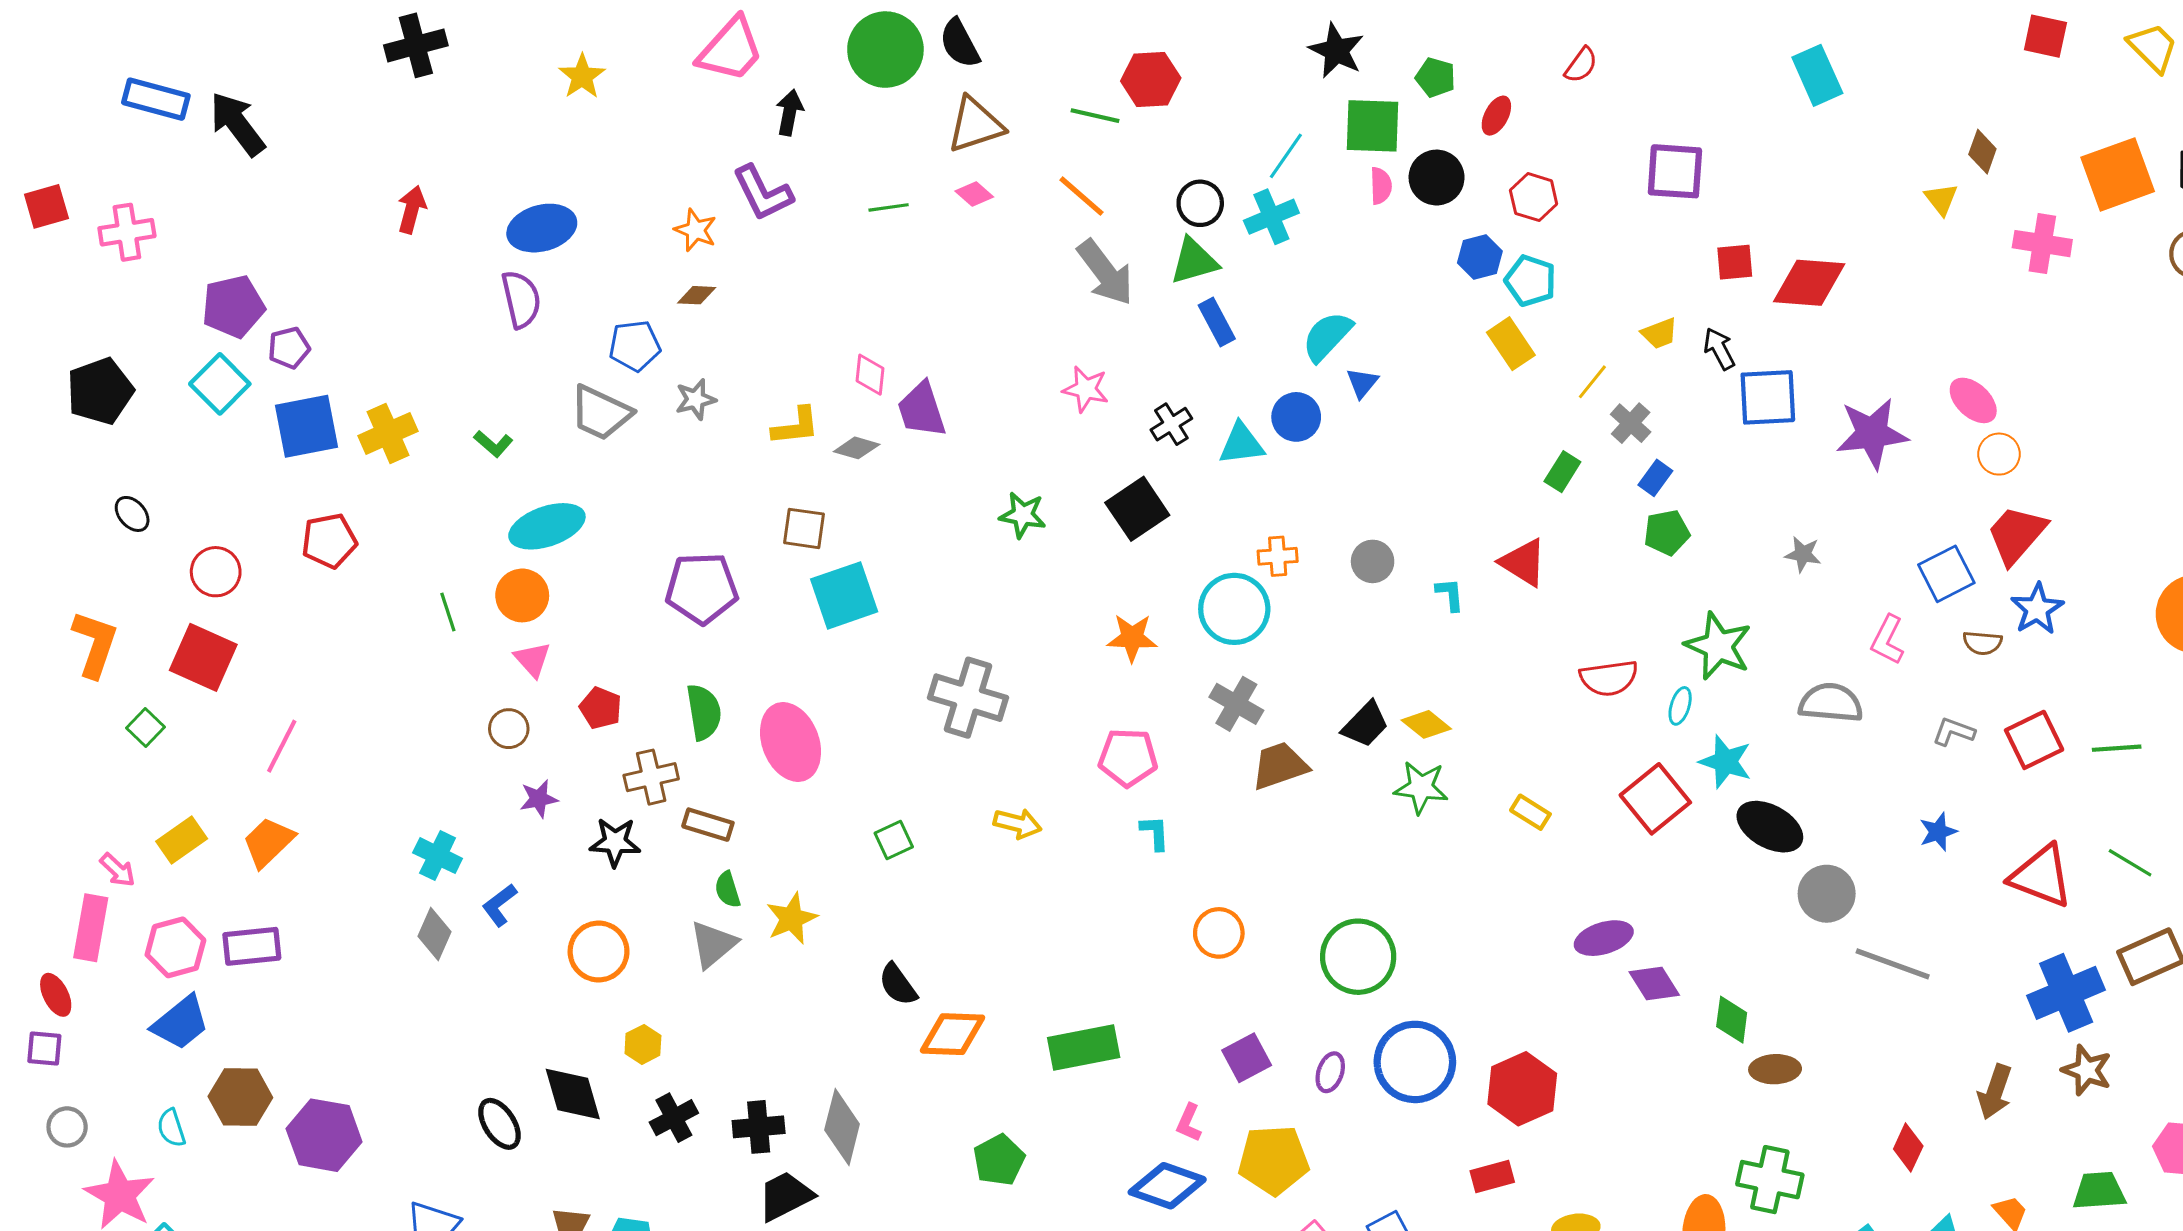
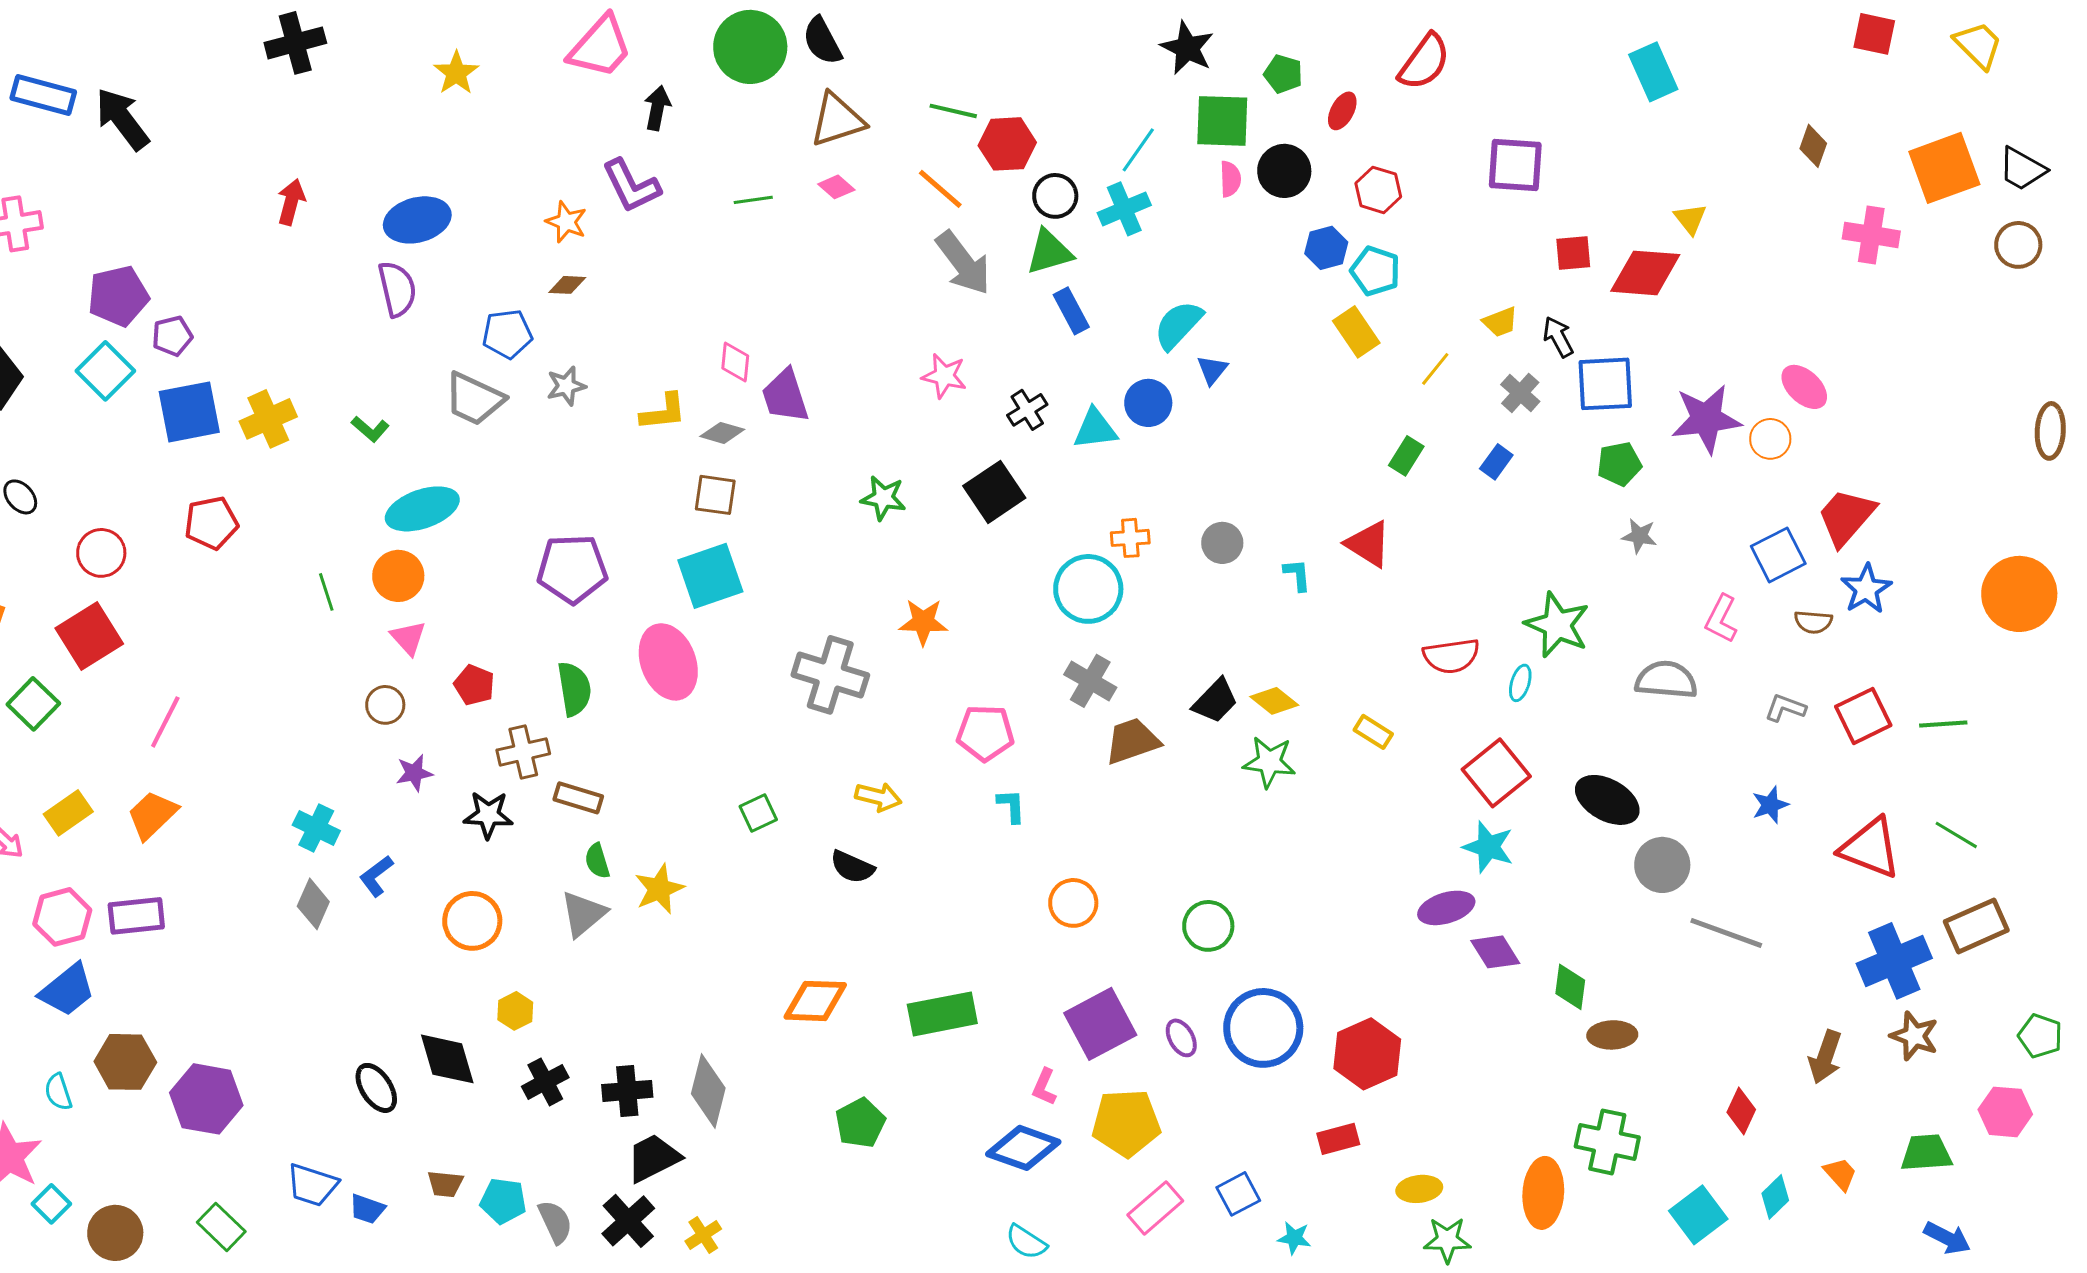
red semicircle: (1581, 65) -> (1424, 62), size x1.6
red hexagon: (1151, 79) -> (1007, 144), moved
yellow triangle: (1941, 199) -> (1690, 219), moved
gray cross: (1631, 423) -> (1520, 393), moved
orange circle: (1999, 454) -> (1770, 439), moved
brown square: (804, 528) -> (715, 495), moved
green pentagon: (1667, 533) -> (1619, 464), moved
orange star: (1132, 638) -> (923, 622), moved
red square: (203, 657) -> (89, 636), turned 34
green square: (146, 728) -> (33, 704), size x1.4
pink ellipse: (791, 742) -> (668, 662), moved
cyan star: (1725, 762) -> (1488, 847), moved
yellow rectangle: (1530, 812) -> (1373, 732), moved
green circle: (1358, 957) -> (1208, 926), size x0.7
black semicircle: (898, 985) -> (852, 867), moved, turned -30
purple square: (1247, 1058) -> (1100, 1024), size x1.5
purple ellipse: (1330, 1072) -> (1181, 1038), turned -48

